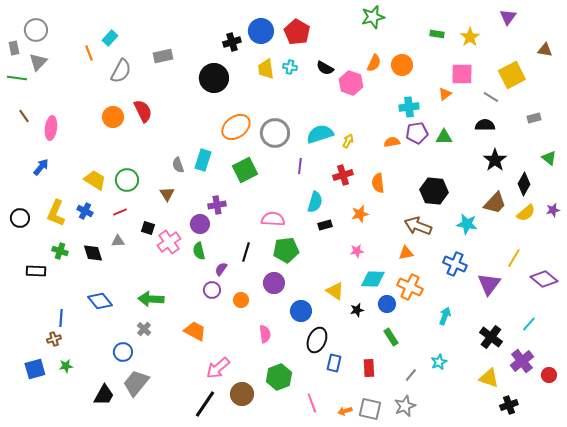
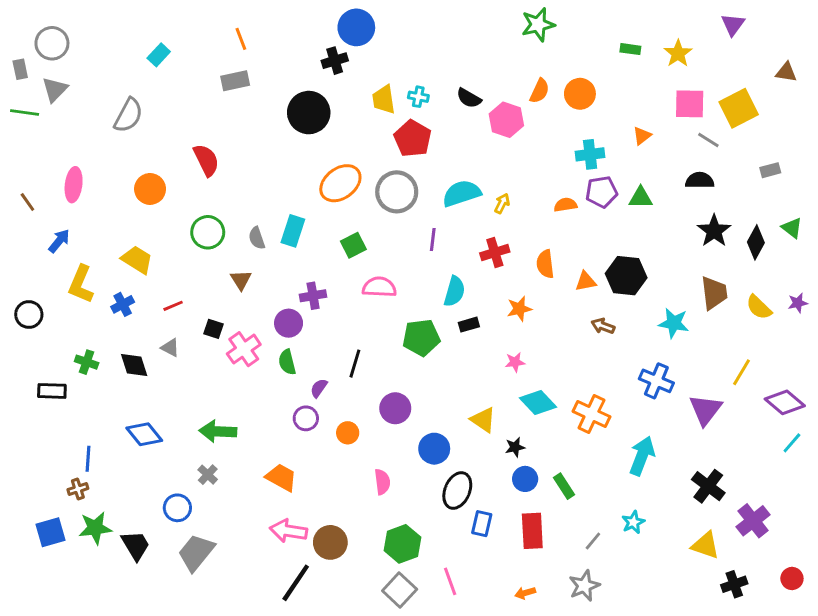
blue circle: (261, 31) -> (356, 27), moved
red pentagon: (297, 32) -> (413, 138), moved
orange line: (89, 53) -> (241, 39), moved
gray semicircle: (121, 71) -> (128, 115), moved
pink square: (462, 74) -> (690, 104), moved
brown line: (24, 116) -> (27, 202), moved
orange circle: (113, 117) -> (150, 189), moved
green square: (245, 170) -> (353, 245), size x0.7
green circle: (127, 180) -> (208, 232), moved
black diamond: (524, 184) -> (756, 242), moved
brown trapezoid: (495, 203) -> (714, 293), turned -50
blue cross: (85, 211) -> (123, 304), turned 35
yellow L-shape: (56, 213) -> (81, 284), moved
yellow semicircle: (526, 213) -> (759, 307), turned 84
pink semicircle: (273, 219) -> (379, 287), moved
brown arrow: (418, 226) -> (603, 326), size x0.6
gray triangle: (118, 241) -> (170, 348), turned 32
green pentagon: (286, 250) -> (421, 338), moved
orange triangle: (406, 253) -> (586, 281), moved
cyan diamond: (373, 279) -> (538, 402), turned 45
blue circle: (387, 304) -> (525, 479), moved
cyan arrow: (445, 316) -> (642, 456), size x1.5
cyan line: (529, 324) -> (792, 443), moved
green star: (66, 366) -> (95, 528), size x1.6
pink arrow: (218, 368) -> (289, 531), moved, turned 50
red rectangle: (369, 368) -> (532, 531), size x1.4
red circle: (549, 375) -> (792, 578), moved
brown circle: (242, 394) -> (330, 542), moved
black trapezoid: (104, 395) -> (136, 545), moved, turned -60
gray square: (370, 409) -> (400, 590), moved, turned 30
orange arrow: (345, 411) -> (525, 593), moved

